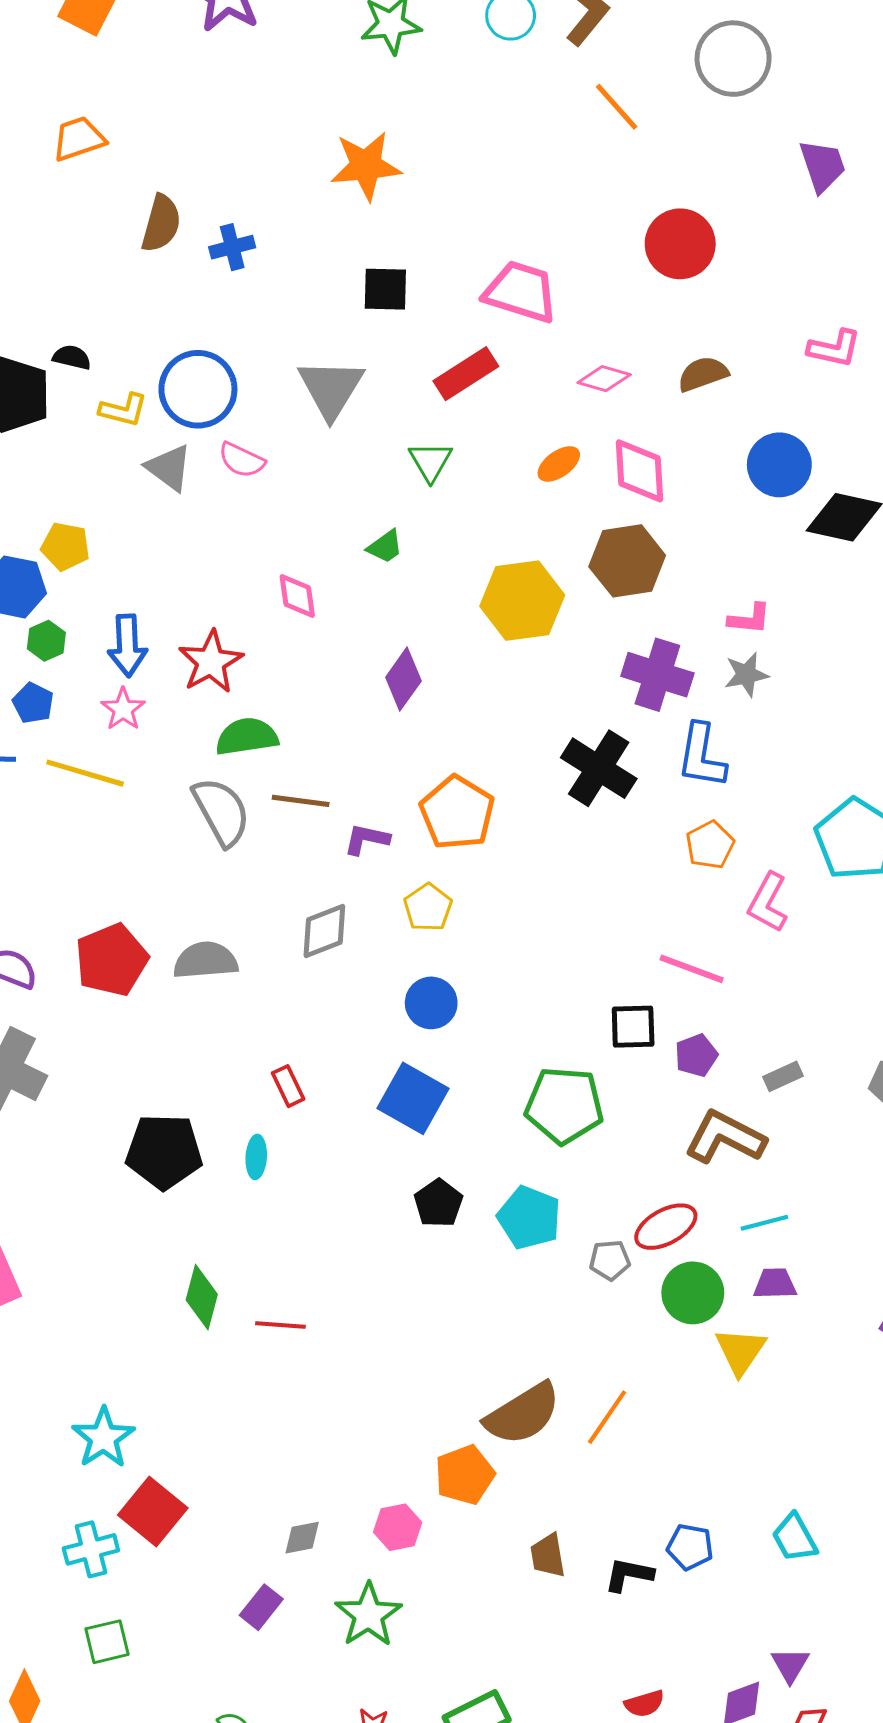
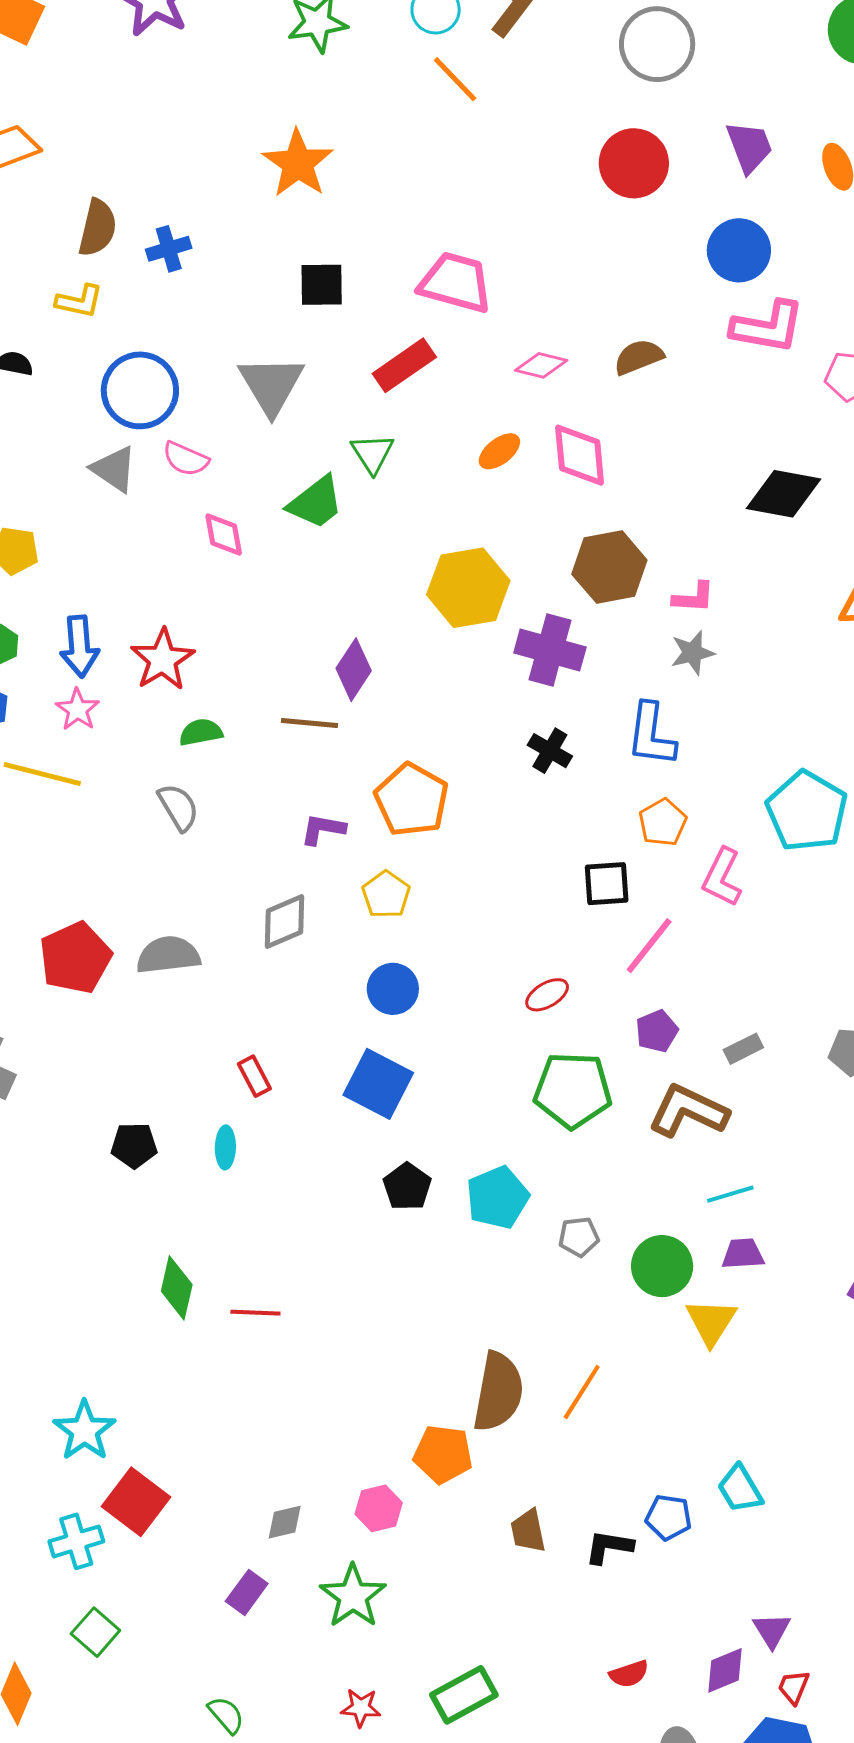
orange line: (617, 107) -> (455, 79), moved
orange star: (366, 166) -> (298, 163), turned -30
red circle: (680, 244) -> (634, 163), moved
pink L-shape: (834, 348) -> (768, 327), size x1.4
yellow L-shape: (123, 410) -> (79, 301), moved
blue circle: (779, 465) -> (739, 250), moved
green trapezoid: (385, 547) -> (316, 502), moved, size x1.6
brown hexagon: (627, 561) -> (609, 567), moved
pink diamond: (297, 596) -> (224, 535), moved
purple cross: (657, 675) -> (550, 650), moved
green semicircle: (247, 737) -> (201, 732), size x0.7
black cross: (599, 768) -> (550, 751), size x0.6
brown line: (301, 801) -> (309, 723), moved
gray semicircle: (221, 812) -> (178, 807), size x0.7
pink line: (692, 969) -> (649, 946), turned -70
black square: (633, 1027) -> (607, 884), moved
green pentagon: (564, 1105) -> (573, 1090), moved
black pentagon: (164, 1151) -> (134, 1145), size x0.6
cyan pentagon: (529, 1218) -> (498, 1198), turned 30
red ellipse: (666, 1227) -> (547, 995), moved, size x0.7
brown semicircle: (523, 1414) -> (498, 1392), turned -46
orange pentagon: (465, 1475) -> (443, 1454), turned 30
cyan trapezoid: (795, 1538) -> (740, 1489), moved
green square: (107, 1642) -> (95, 1632), turned -33

